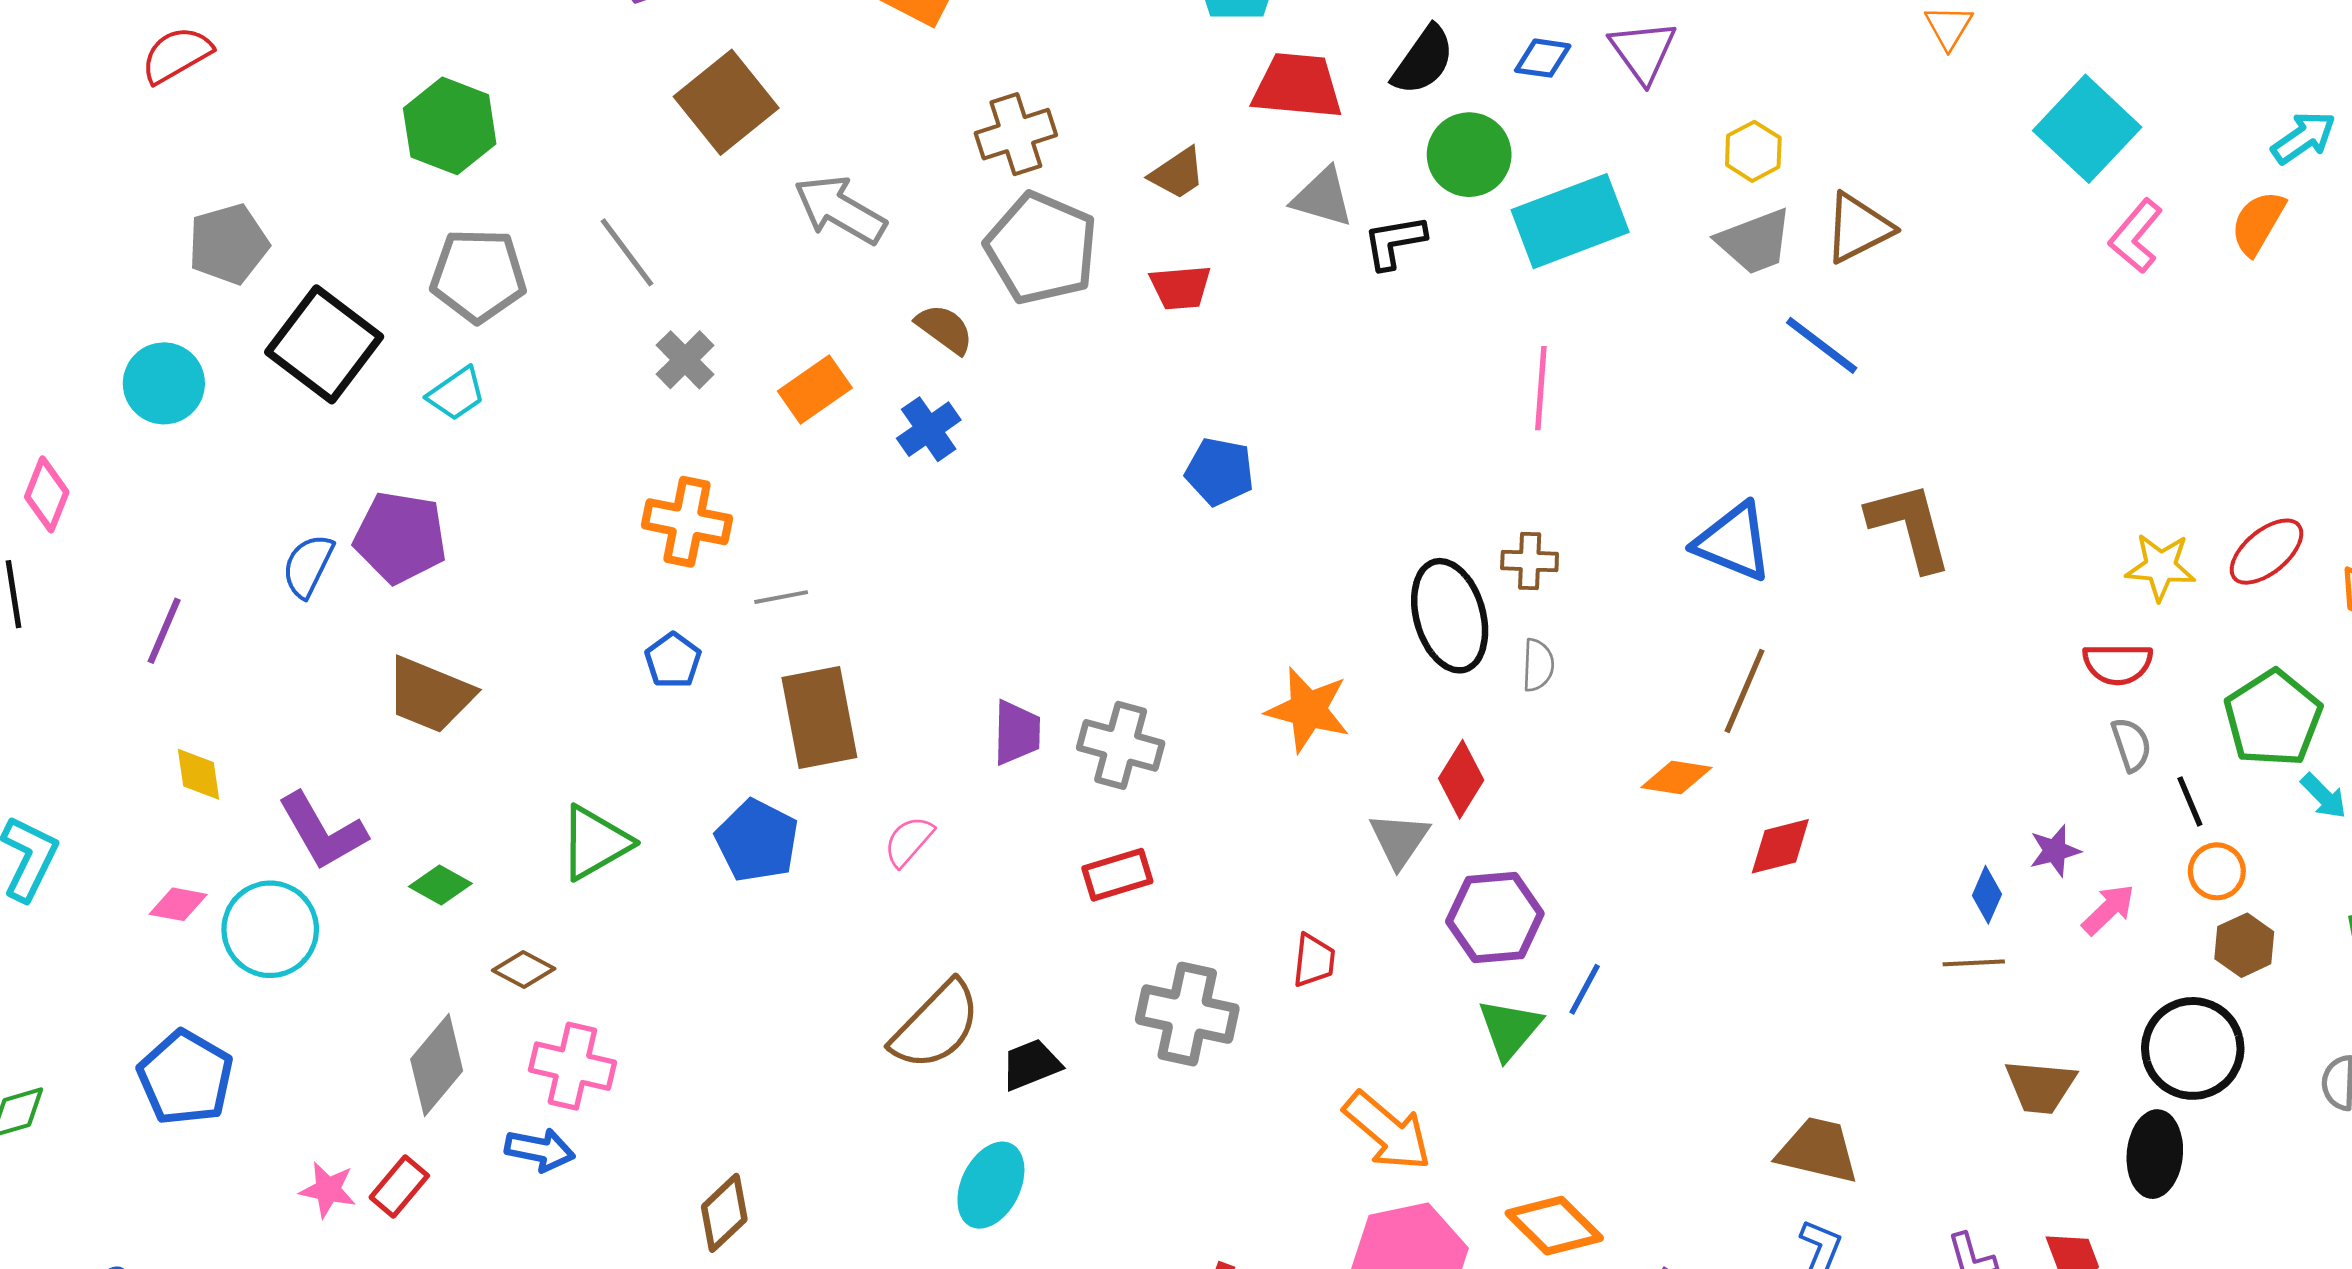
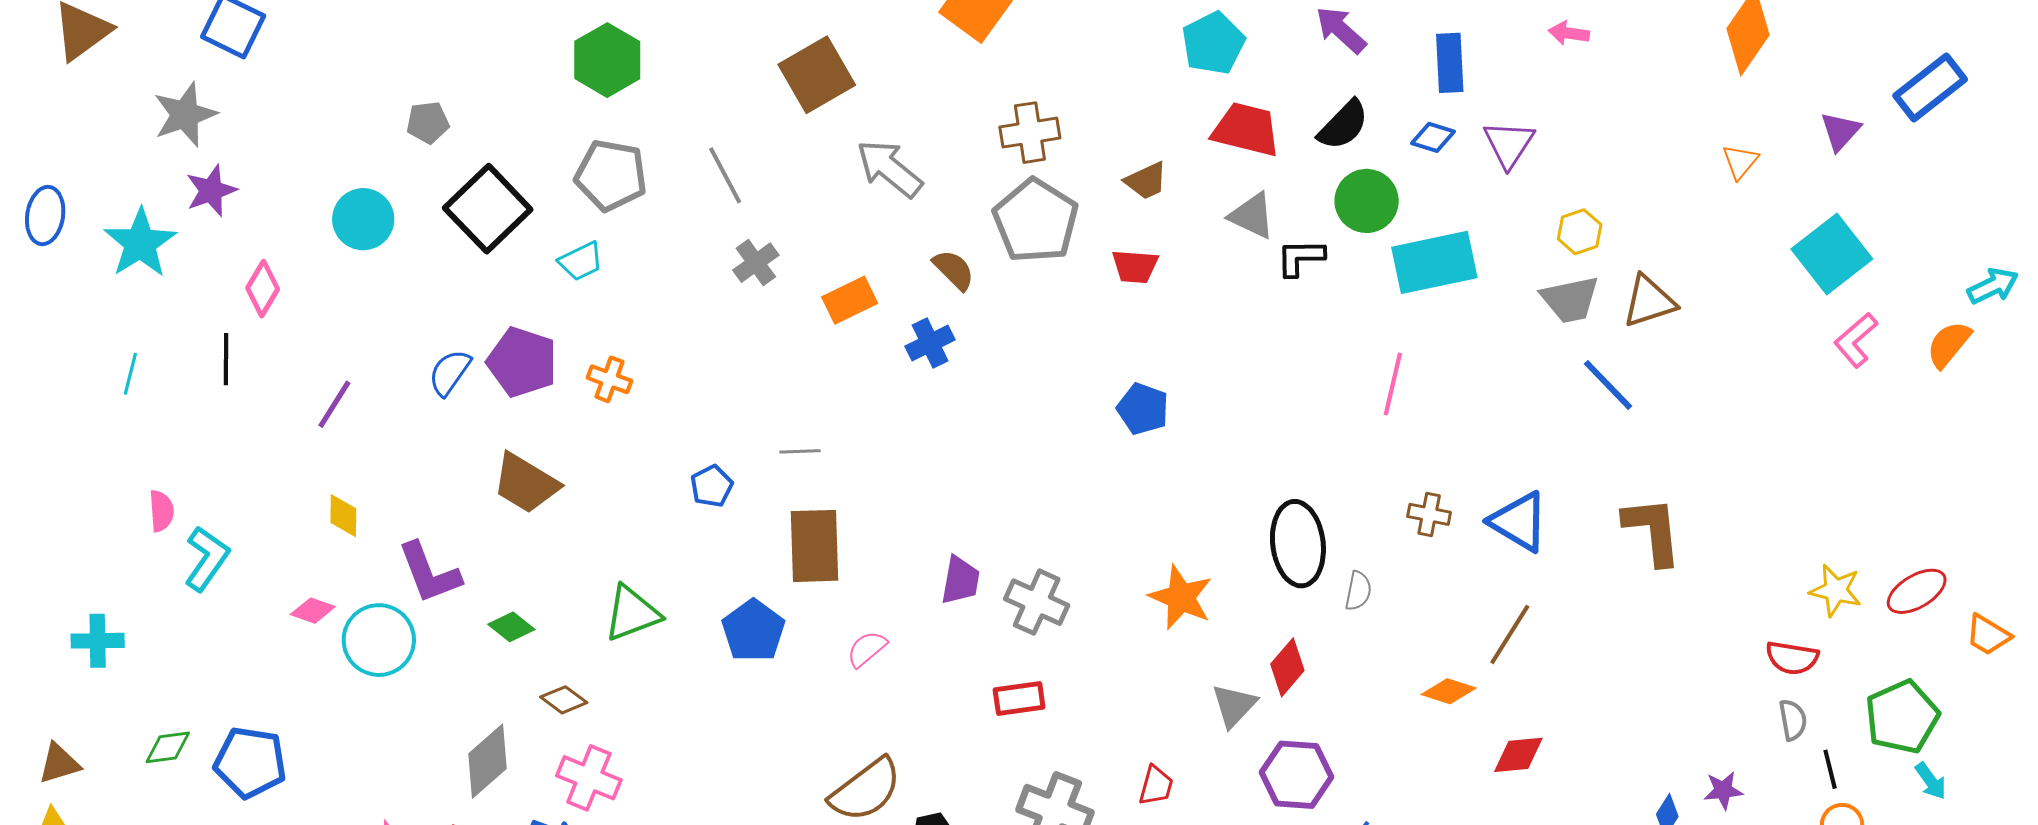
gray pentagon: (228, 244) -> (428, 122), size x0.7
orange cross: (687, 522) -> (610, 379), moved, size x0.7
brown cross: (1530, 561) -> (1429, 514), moved
blue pentagon: (185, 1078) -> (250, 762), moved, turned -30

